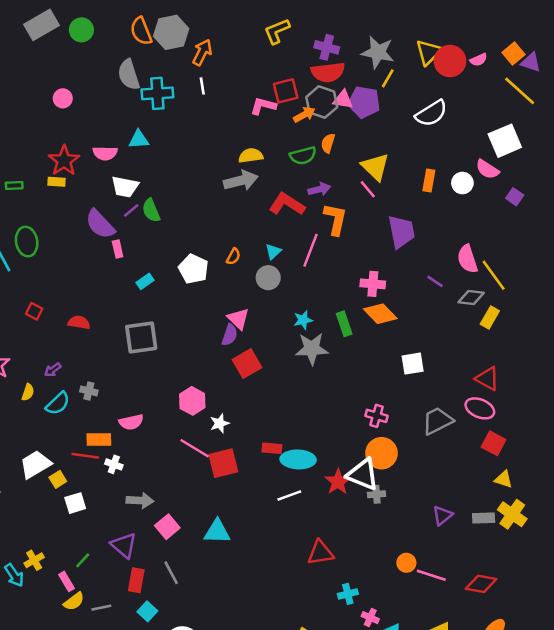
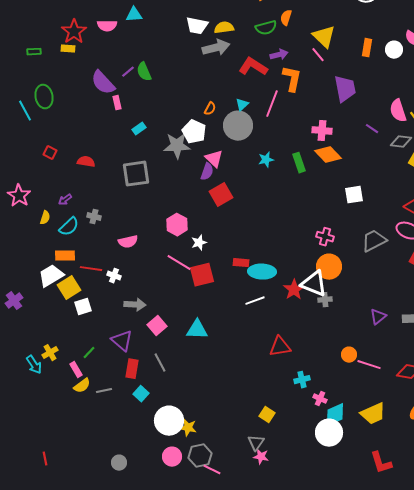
white trapezoid: (125, 187) -> (197, 26), moved
white pentagon: (193, 269) -> (194, 132), moved
gray circle: (268, 278) -> (238, 126), size x1.5
gray star: (312, 349) -> (177, 146), moved
orange rectangle: (99, 440) -> (65, 256), moved
yellow square: (58, 479) -> (69, 288), size x1.6

